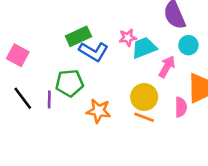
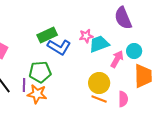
cyan circle: (188, 45) -> (134, 51), moved
pink semicircle: (181, 107) -> (123, 99), moved
orange star: (99, 111) -> (37, 94), moved

